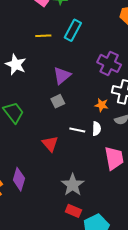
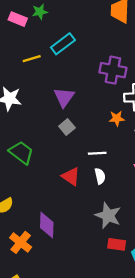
cyan rectangle: (73, 30) -> (63, 44), turned 40
white semicircle: (97, 129) -> (100, 176), moved

